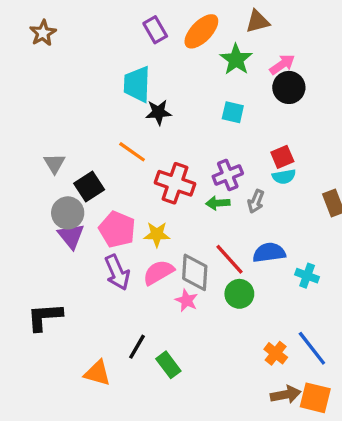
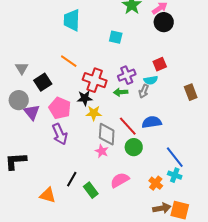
black star: (158, 112) -> (85, 98), moved
cyan square: (233, 112) -> (116, 37), moved
cyan semicircle: (284, 177) -> (151, 80), moved
gray circle: (68, 213) -> (19, 100), moved
yellow star: (157, 234) -> (94, 113), moved
pink semicircle: (158, 272) -> (120, 180), moved
cyan cross: (307, 276) -> (175, 175), moved
blue line: (312, 348) -> (175, 157), moved

